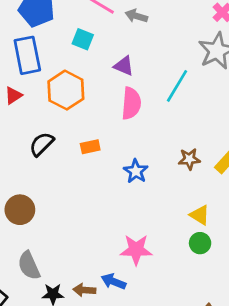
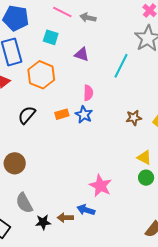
pink semicircle: (131, 103) -> (88, 93), moved, size x0.7
blue star: (136, 171) -> (84, 115), moved
pink star: (136, 250) -> (100, 186), turned 30

